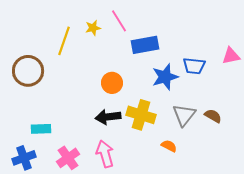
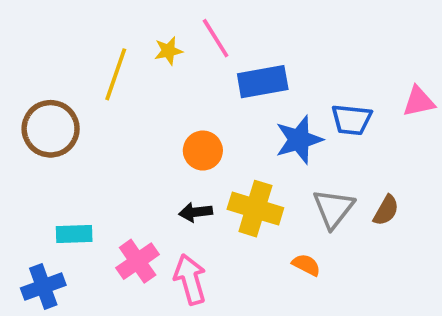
brown semicircle: (213, 116) -> (386, 210), turned 90
black arrow: (108, 117) -> (196, 212), size x0.7
pink cross: (68, 158) -> (138, 261), moved

